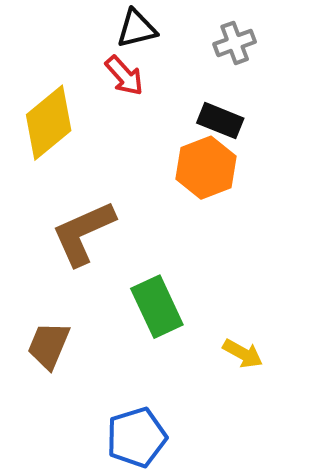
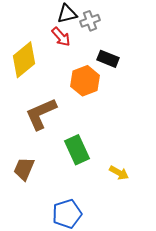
gray cross: (235, 43) -> (90, 21), moved
orange hexagon: (206, 168) -> (85, 81), moved

